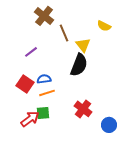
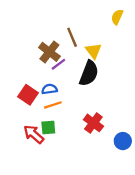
brown cross: (44, 16) -> (49, 52), moved
yellow semicircle: (104, 26) -> (117, 17), moved, turned 88
purple line: (31, 52) -> (58, 64), moved
red arrow: (30, 119) -> (34, 134), turned -102

